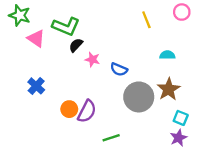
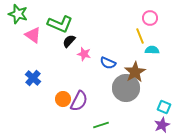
pink circle: (182, 12) -> (150, 18), moved
yellow line: (146, 20) -> (140, 36), moved
brown star: (169, 89) -> (135, 72), moved

